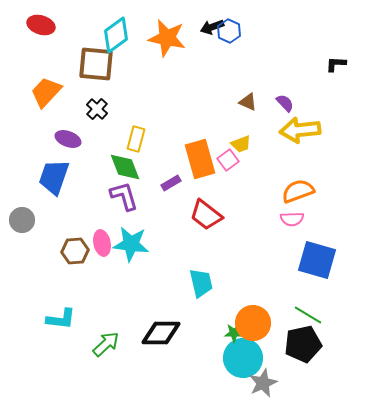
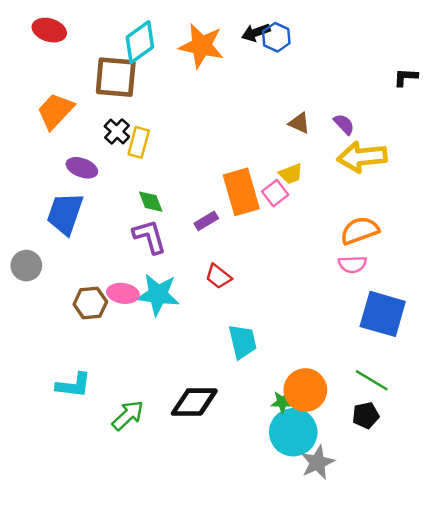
yellow rectangle: (136, 139) -> (139, 142), moved
green diamond: (125, 167) -> (151, 202), size x0.7
red trapezoid: (206, 215) -> (218, 276), moved, size x0.7
pink ellipse: (102, 243) -> (123, 293), turned -70
black pentagon: (303, 344) -> (366, 415), size x0.6

